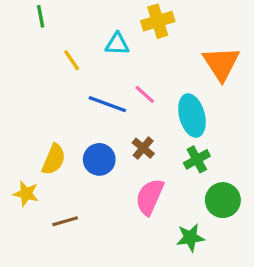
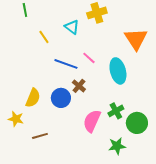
cyan triangle: (117, 44) -> (72, 27), turned 35
brown cross: (143, 148) -> (79, 86), moved
green cross: (197, 159) -> (116, 111), moved

